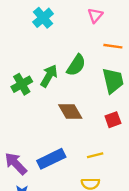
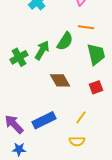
orange line: (113, 46) -> (86, 27), moved
yellow line: (95, 155) -> (81, 117), turned -40

